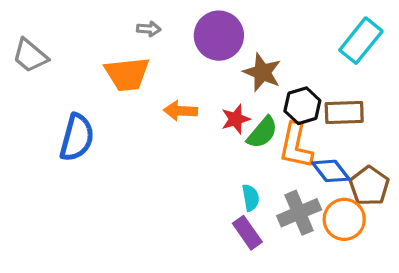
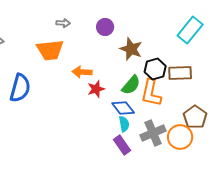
purple circle: (219, 36) -> (105, 27), size x0.6
red star: (236, 119) -> (96, 89), moved
blue diamond: (331, 171) -> (123, 108), moved

